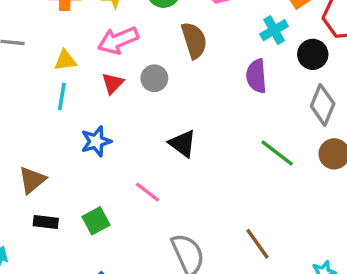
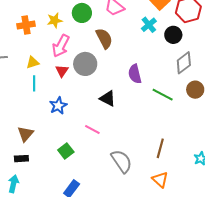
pink arrow: (118, 40) -> (61, 46), turned -30
purple semicircle: (256, 76) -> (135, 74), moved
gray circle: (154, 78) -> (85, 64), size x1.5
gray diamond: (323, 105) -> (184, 63), turned 40
black rectangle: (46, 222) -> (21, 159), moved
brown line: (257, 244) -> (160, 148), turned 60

